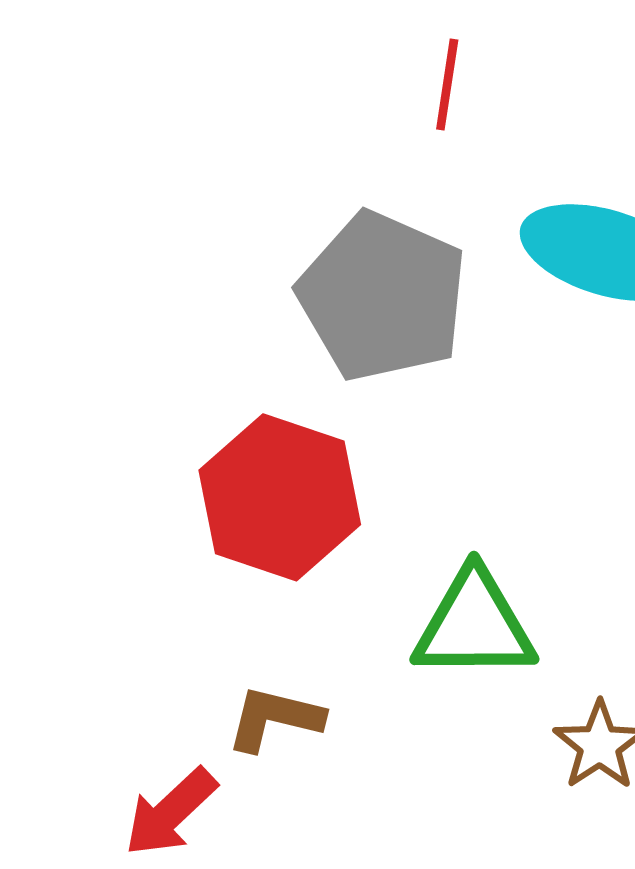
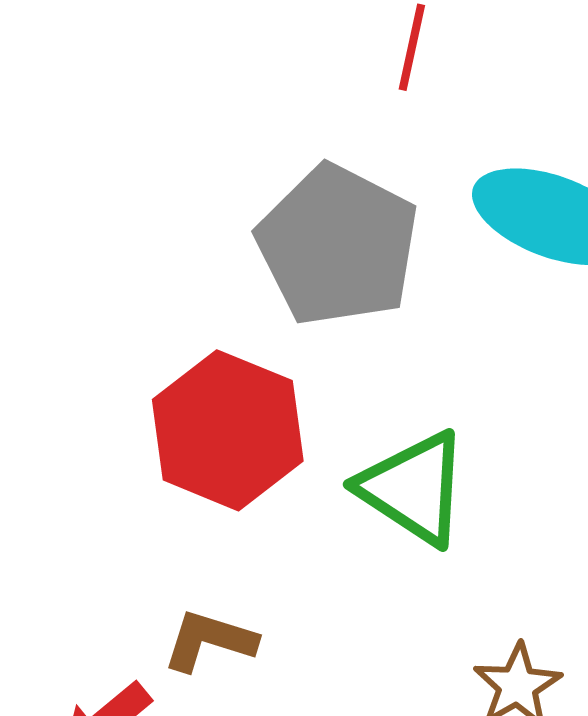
green triangle: (474, 625) -> (413, 488), moved, turned 30

